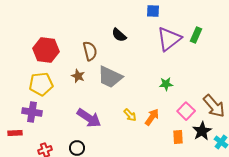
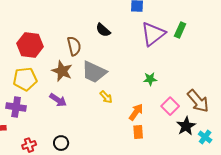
brown star: (78, 76) -> (62, 71), size x1.5
yellow arrow: (130, 115) -> (106, 97), moved
purple arrow: (89, 118) -> (58, 100), moved, size x0.7
orange rectangle: (178, 137) -> (138, 132), moved

